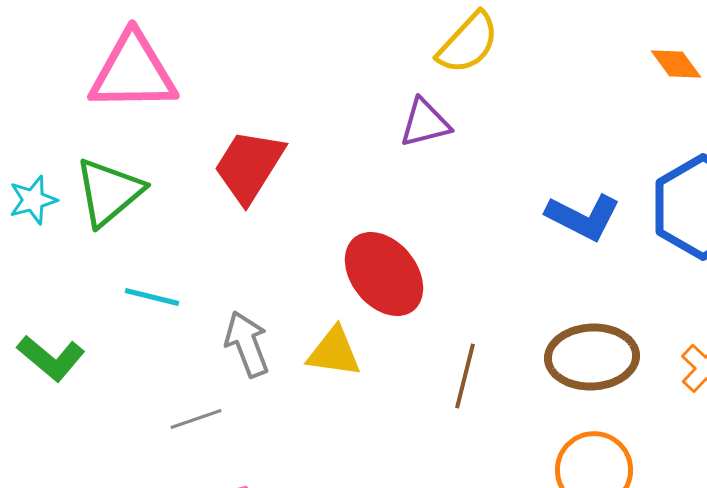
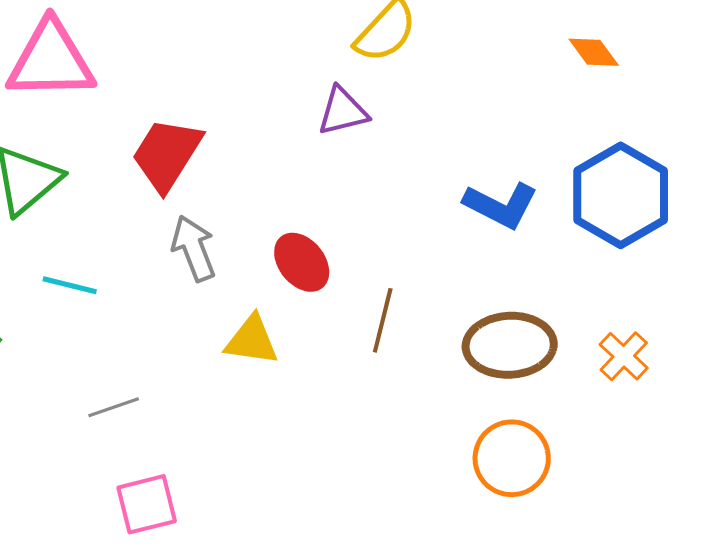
red ellipse: (384, 274) -> (302, 262), size x0.7
gray arrow: (247, 344) -> (194, 248), moved
brown line: (465, 376) -> (383, 320), moved

